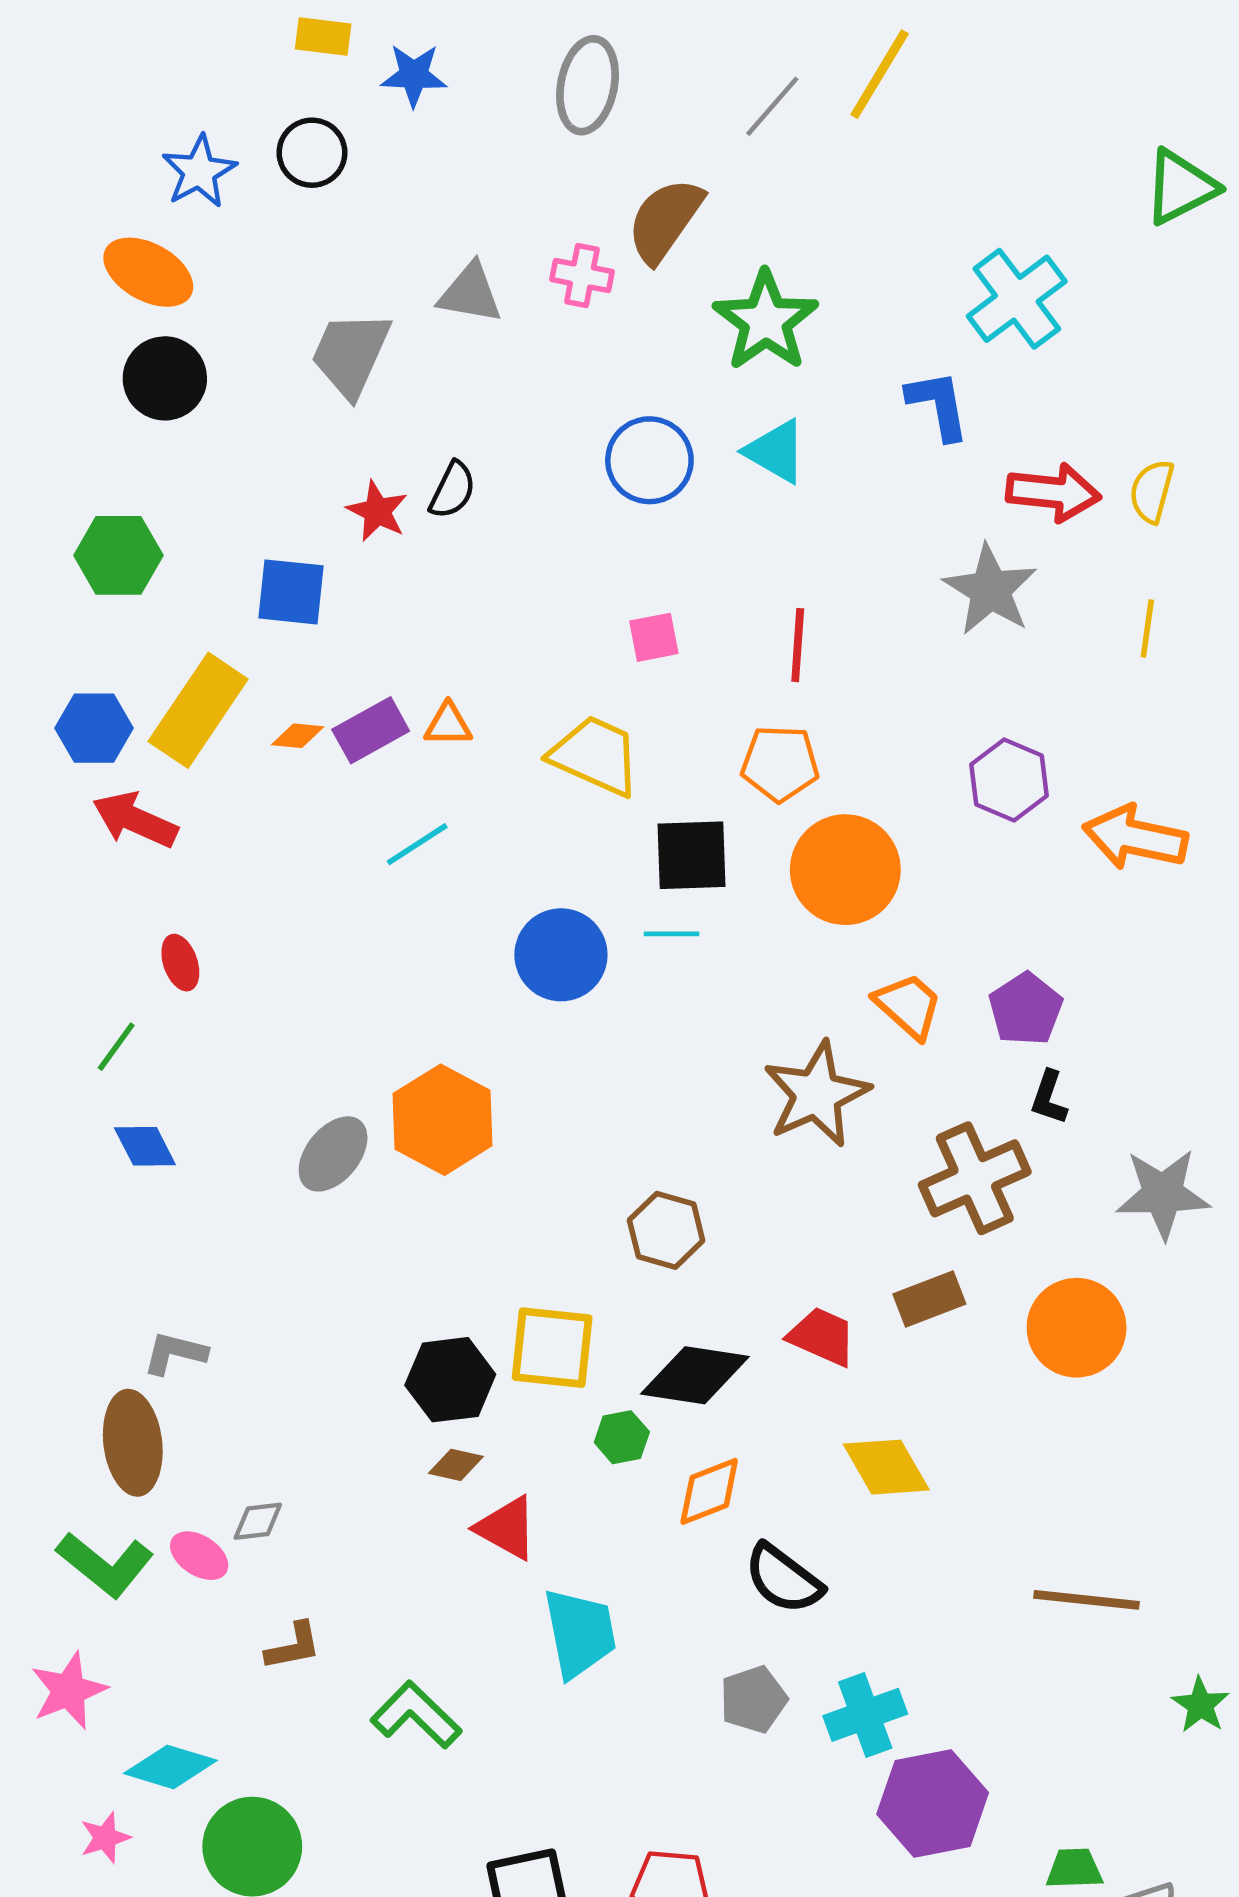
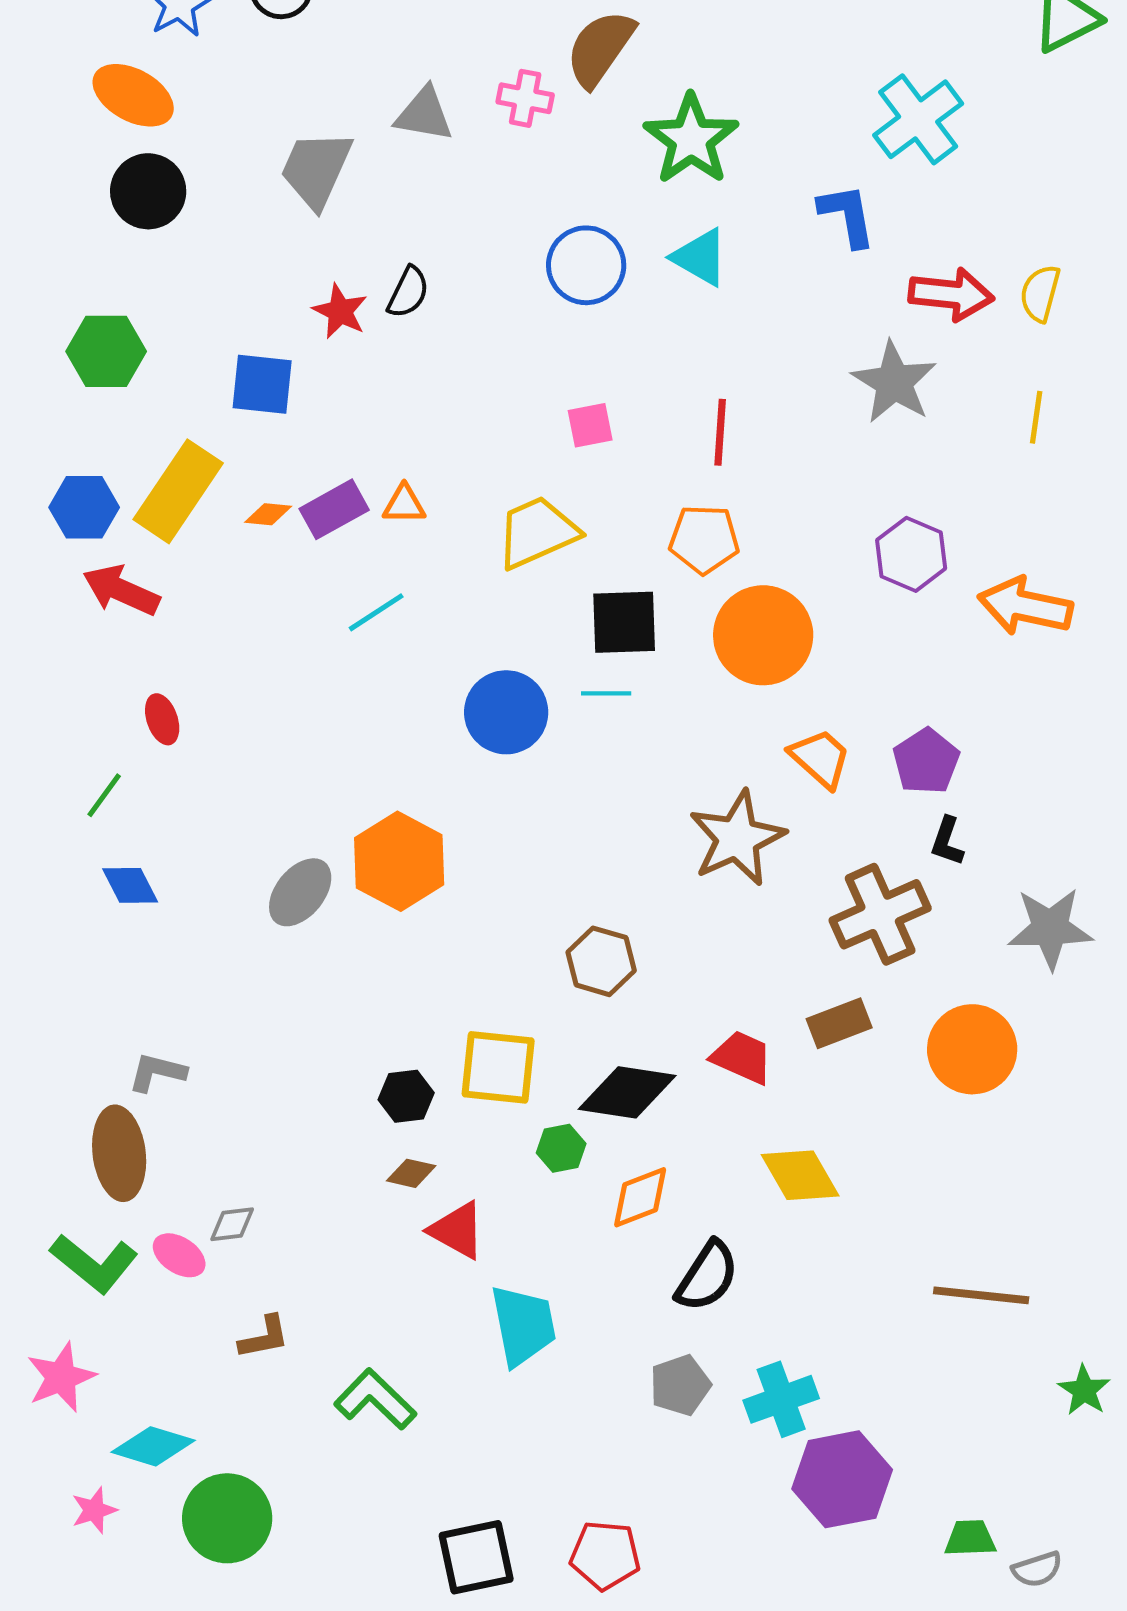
yellow trapezoid: (595, 756) -> (537, 532), turned -48
black hexagon: (450, 1380) -> (406, 1096), size x0.7
black semicircle: (783, 1579) -> (707, 1276), turned -94

